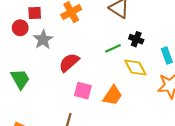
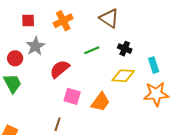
red circle: (20, 28) -> (15, 58), moved
green line: (113, 48) -> (92, 50), moved
yellow diamond: (135, 67) -> (123, 76), turned -60

